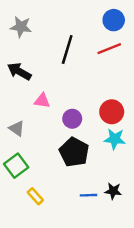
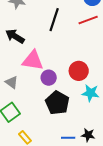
pink triangle: (42, 101) -> (33, 60), size x1.6
red circle: (112, 112) -> (79, 71), moved
purple circle: (72, 119) -> (49, 78), moved

